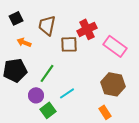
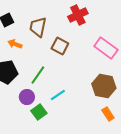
red cross: (87, 29) -> (78, 15), moved
brown square: (69, 44) -> (60, 46), turned 30
orange rectangle: (105, 112) -> (108, 114), moved

